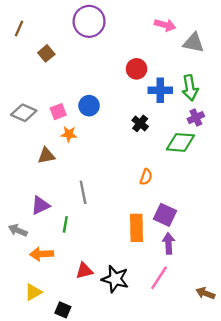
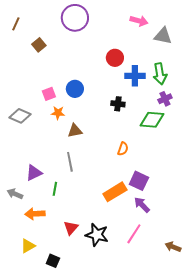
gray diamond: (24, 113) -> (20, 116), moved
black cross: (140, 123) -> (118, 104), turned -32
brown triangle: (46, 156) -> (75, 131), moved
orange rectangle: (137, 228) -> (115, 192), turned 60
purple arrow: (169, 243) -> (142, 205), turned -42
red triangle: (84, 271) -> (71, 228), turned -35

